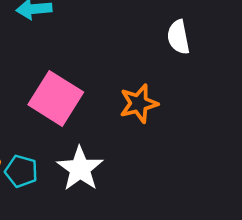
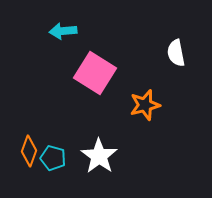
pink square: (56, 98) -> (95, 73), moved

